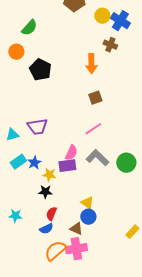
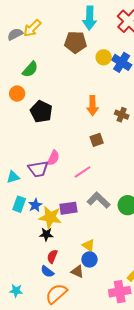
brown cross: (110, 45) -> (122, 115), moved
pink line: (93, 129) -> (82, 172), moved
pink semicircle: (71, 153) -> (53, 158), moved
cyan rectangle: (18, 162) -> (19, 204), turned -35
yellow star: (49, 175) -> (50, 217), size x1.6
cyan star: (15, 216) -> (16, 291), moved
blue semicircle: (46, 229) -> (47, 272), turned 64
pink cross: (76, 249) -> (120, 292), moved

